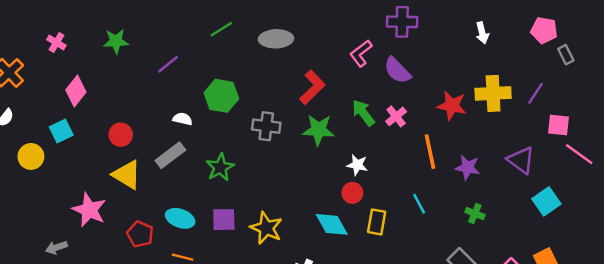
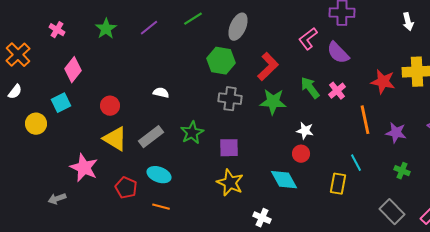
gray ellipse: (276, 39) -> (238, 27), turned -64
green star: (116, 41) -> (106, 29), turned -30
purple line: (168, 64) -> (149, 28), moved
green hexagon: (221, 96) -> (221, 61), moved
gray rectangle: (170, 155) -> (151, 137), moved
purple square: (224, 220) -> (229, 148), moved
yellow rectangle: (377, 222) -> (338, 184), moved

